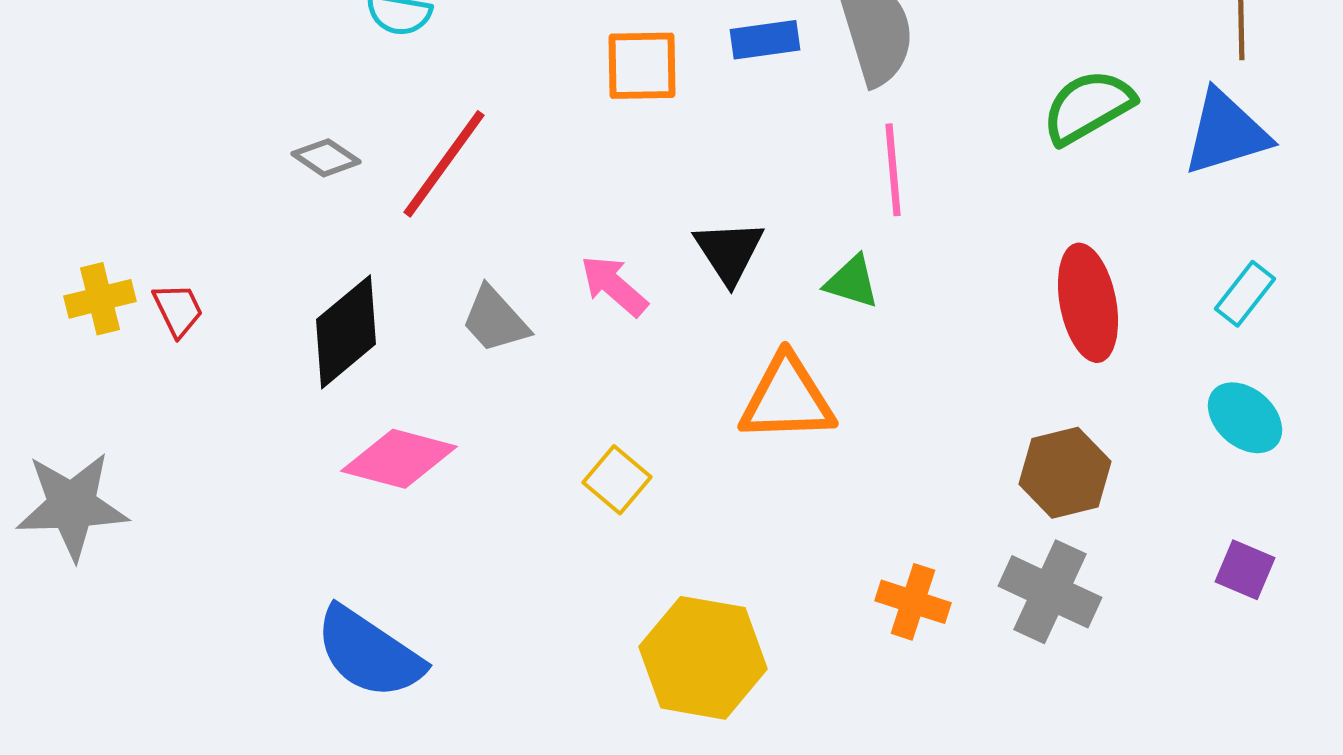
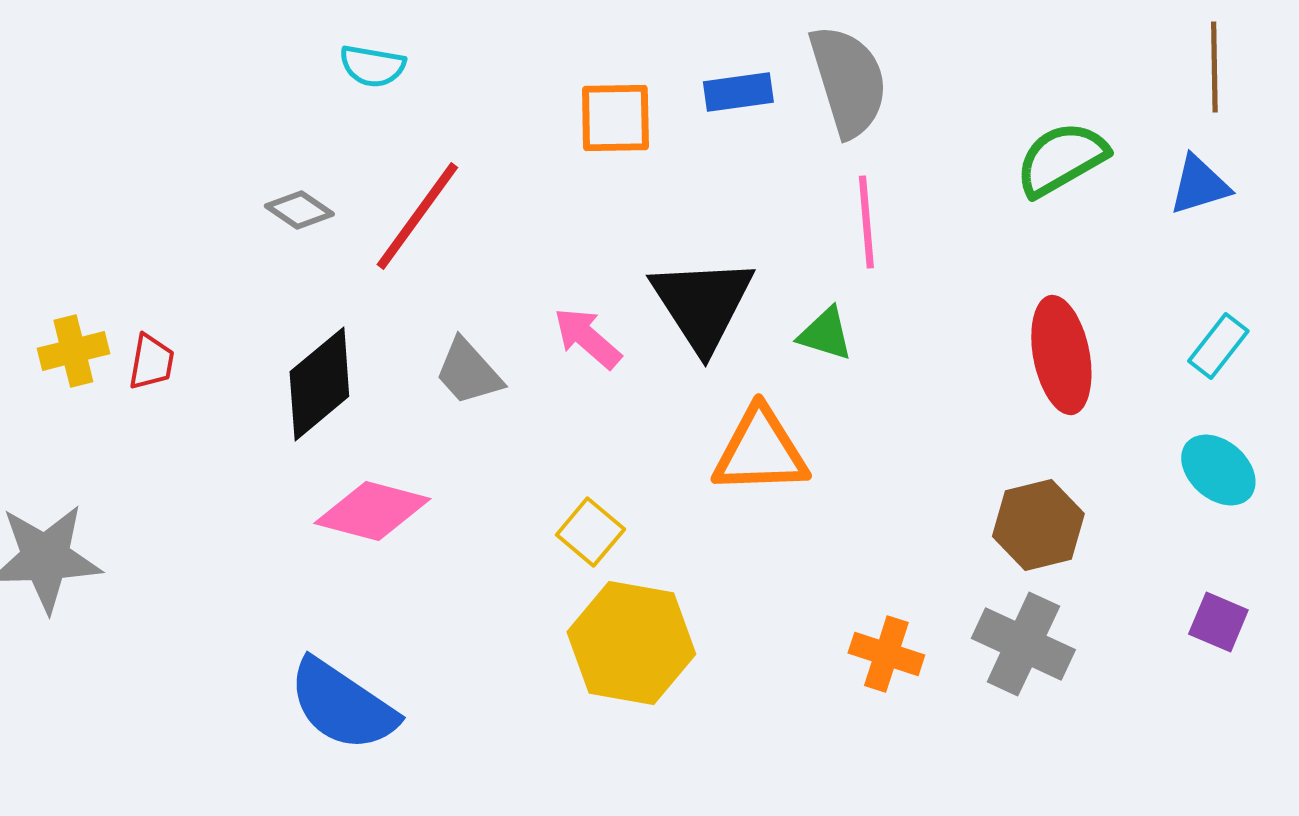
blue triangle: (1226, 133) -> (1199, 185), size x0.7
black triangle: (729, 252) -> (702, 304), size x1.5
red trapezoid: (178, 310) -> (151, 362), turned 36
yellow hexagon: (703, 658) -> (631, 643), moved

